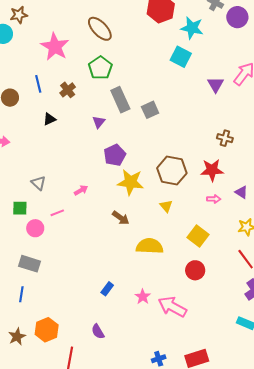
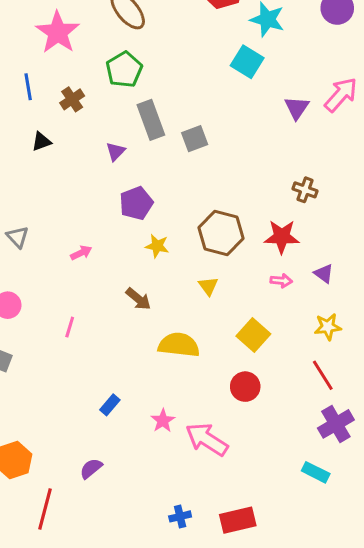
yellow star: (131, 182) -> (157, 246), size x0.6
pink line: (57, 213) -> (70, 327), moved, turned -56
purple semicircle: (98, 332) -> (91, 468), turned 77

